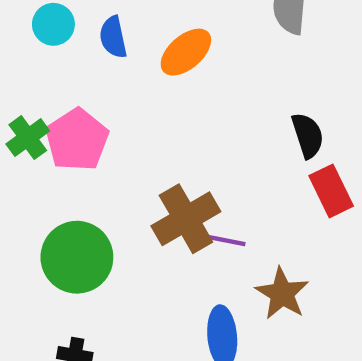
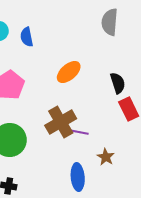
orange ellipse: (186, 52) -> (69, 72), moved
brown star: (282, 294) -> (106, 157), size x0.7

